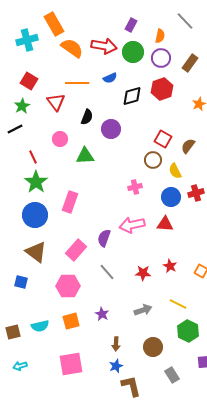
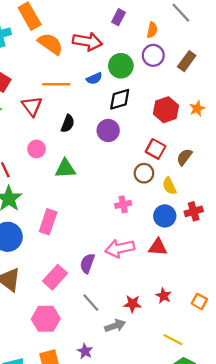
green circle: (133, 52) -> (121, 66), moved
red hexagon: (162, 89) -> (166, 110), moved
purple circle: (111, 129) -> (108, 130), moved
gray arrow: (143, 310) -> (115, 326), moved

